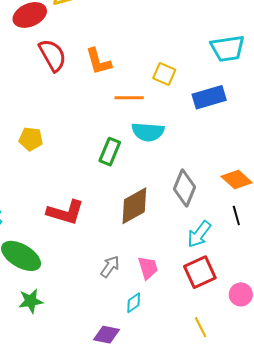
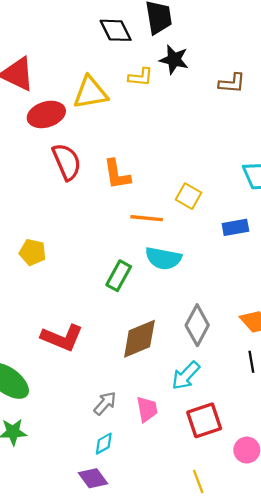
blue rectangle: (209, 97) -> (235, 227), size x0.7
cyan arrow: (199, 234) -> (186, 376), moved
cyan diamond: (134, 303) -> (104, 444), moved
purple diamond: (106, 335) -> (93, 478), turned 36

